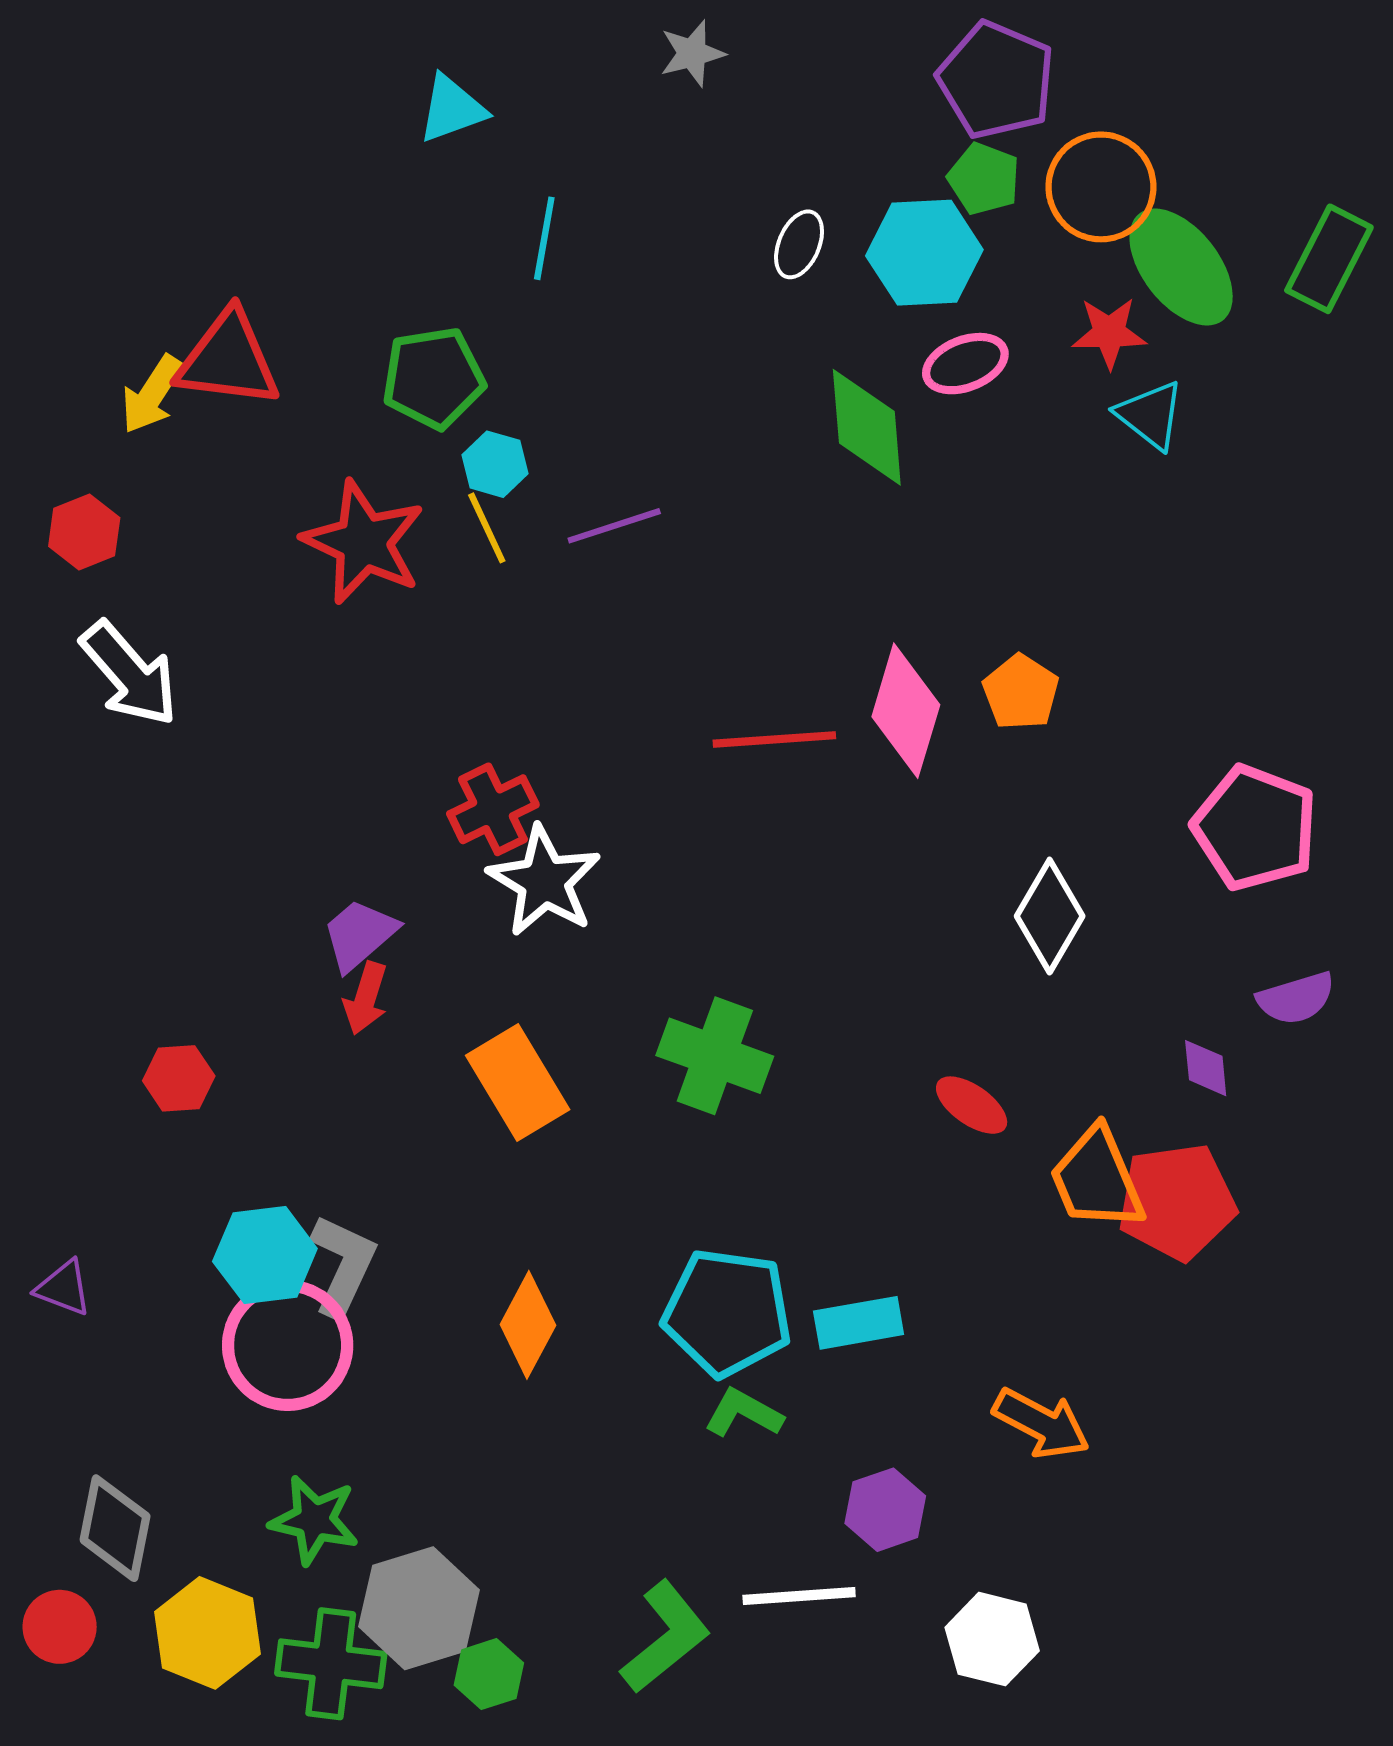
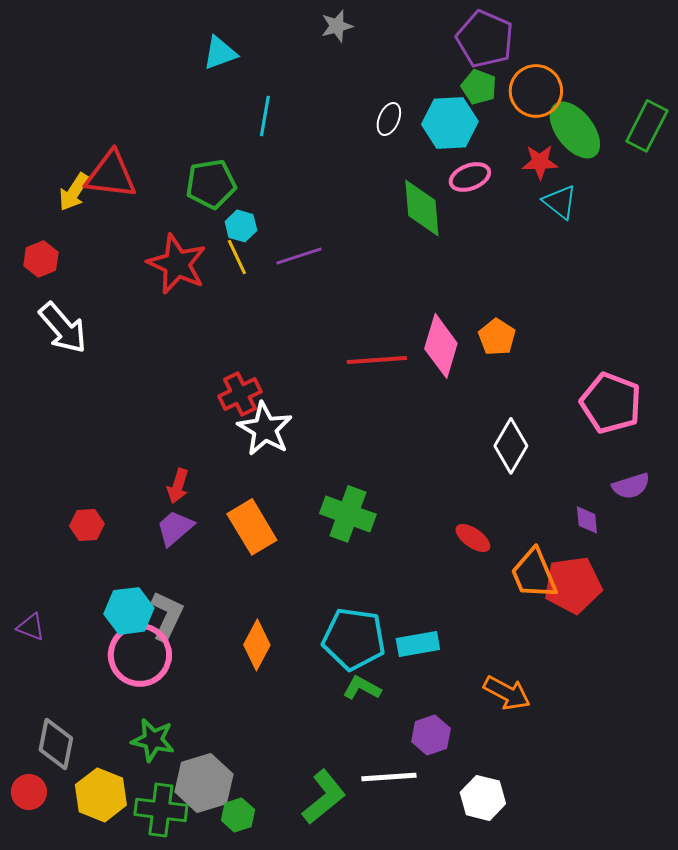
purple trapezoid: (359, 935) -> (175, 528), moved

